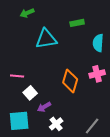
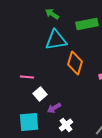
green arrow: (27, 13) -> (52, 14), moved, turned 56
green rectangle: (77, 23) -> (87, 24), size x1.5
orange diamond: (70, 81) -> (75, 63), moved

